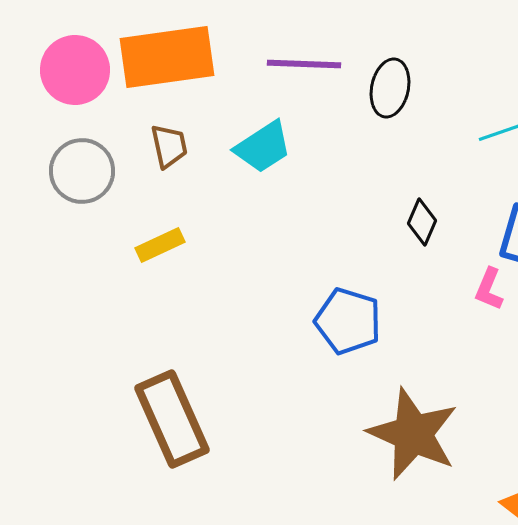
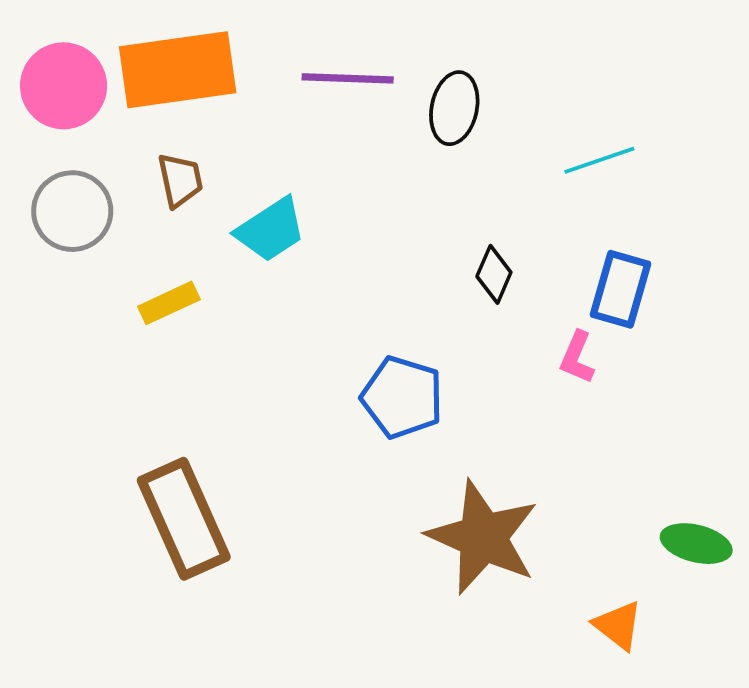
cyan trapezoid: (263, 147) -> (271, 230), moved

